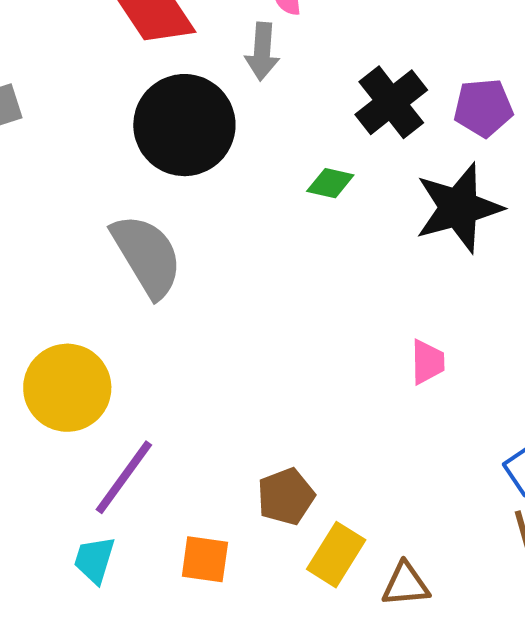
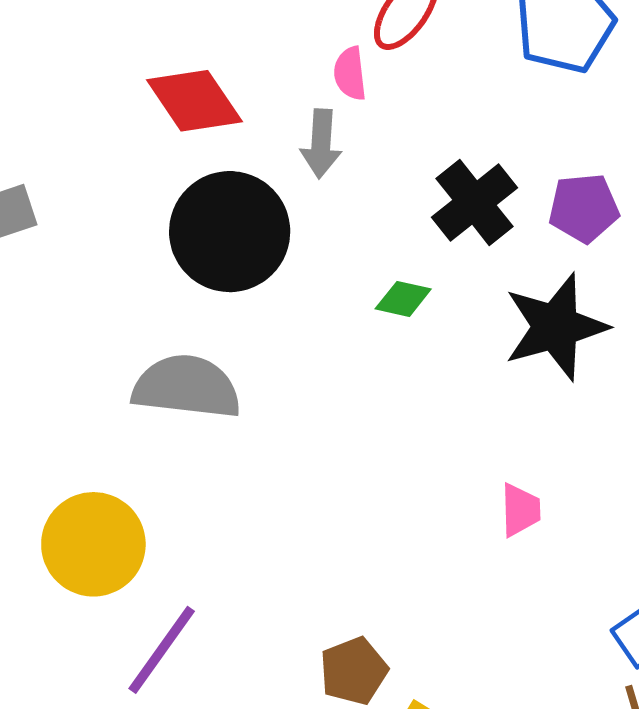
gray semicircle: (147, 256) -> (186, 387), turned -52

